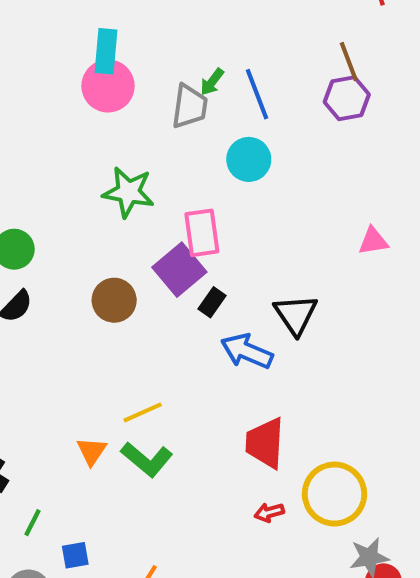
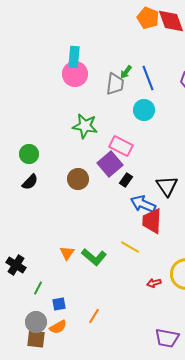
pink rectangle: (202, 233) -> (121, 146), turned -55
yellow line: (143, 412) -> (130, 247), moved, turned 54
red trapezoid: (265, 443) -> (152, 221), moved

